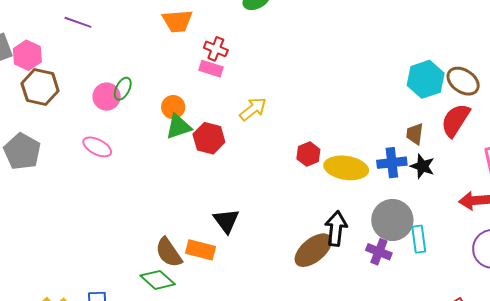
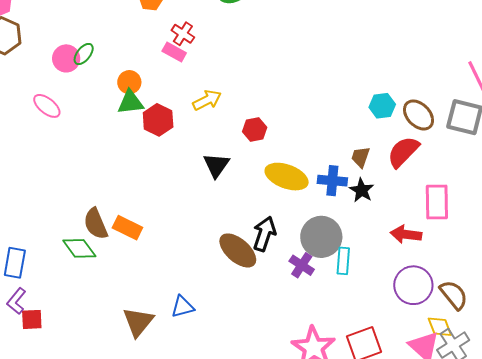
cyan hexagon: (426, 79) -> (382, 106), size x0.7
red hexagon: (308, 154) -> (255, 130), moved
black triangle: (226, 221) -> (216, 165), moved
brown ellipse: (313, 250) -> (238, 250), turned 69

